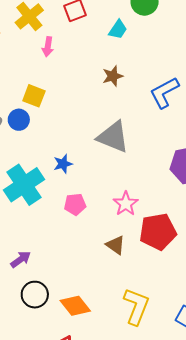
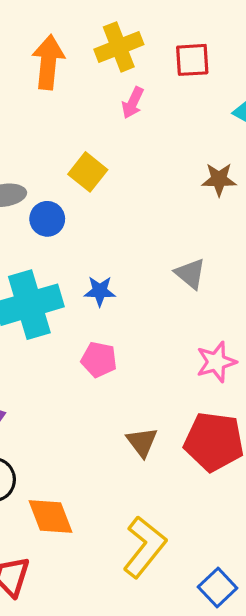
blue circle: (19, 120) -> (47, 219), moved
gray triangle: (113, 137) -> (190, 274), size x0.6
pink star: (126, 204) -> (216, 362), moved

